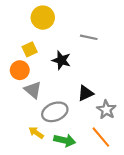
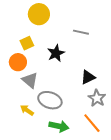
black star: (61, 60) -> (56, 53), turned 30
black triangle: (86, 93) -> (88, 77), moved
gray ellipse: (55, 112) -> (50, 100), turned 40
yellow arrow: (36, 133) -> (27, 110), moved

